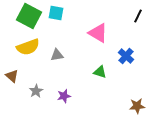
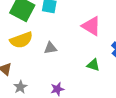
gray star: (36, 91) -> (20, 87), moved

